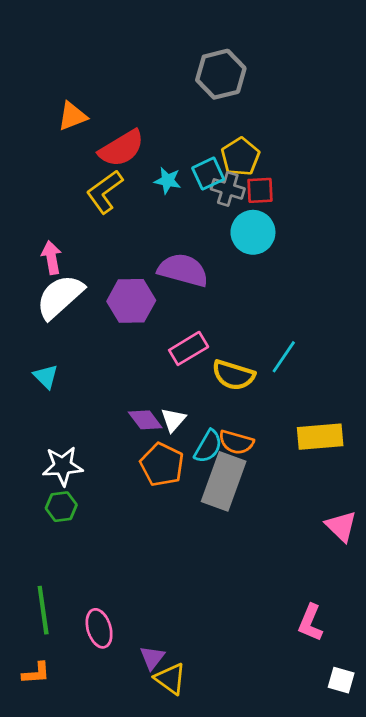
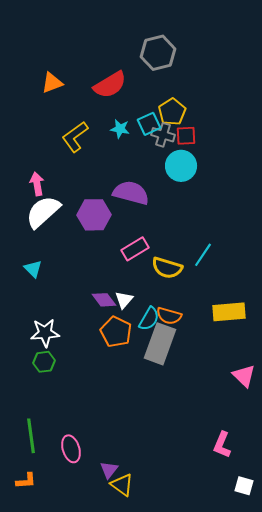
red semicircle: (121, 148) -> (110, 85), moved

